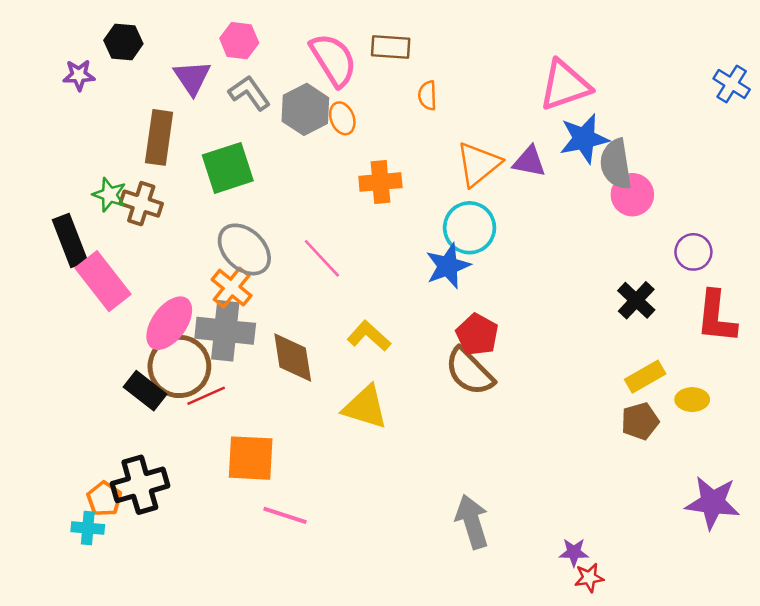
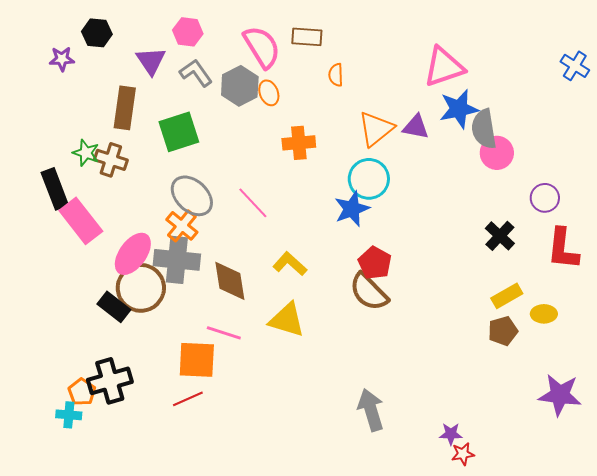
red line: (206, 396) -> (188, 399), moved
pink line: (285, 515) -> (224, 333), moved

